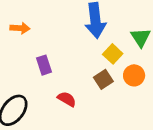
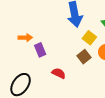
orange arrow: (20, 28) -> (25, 38), moved

